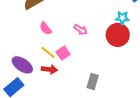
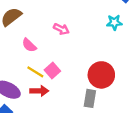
pink arrow: (81, 30) -> (61, 29), moved
red circle: (118, 35) -> (101, 75), moved

